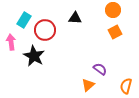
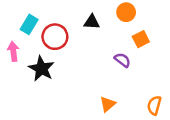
orange circle: (113, 10) -> (126, 12), moved
purple semicircle: (100, 69) -> (122, 60), moved

